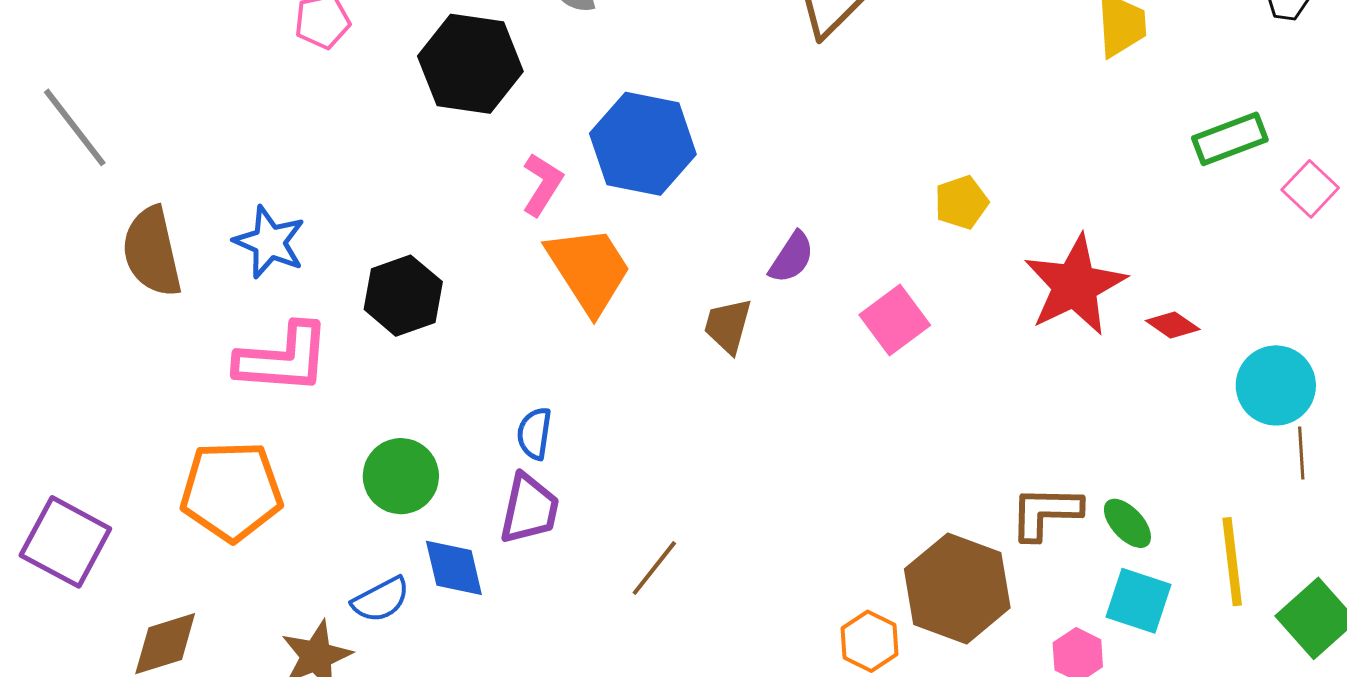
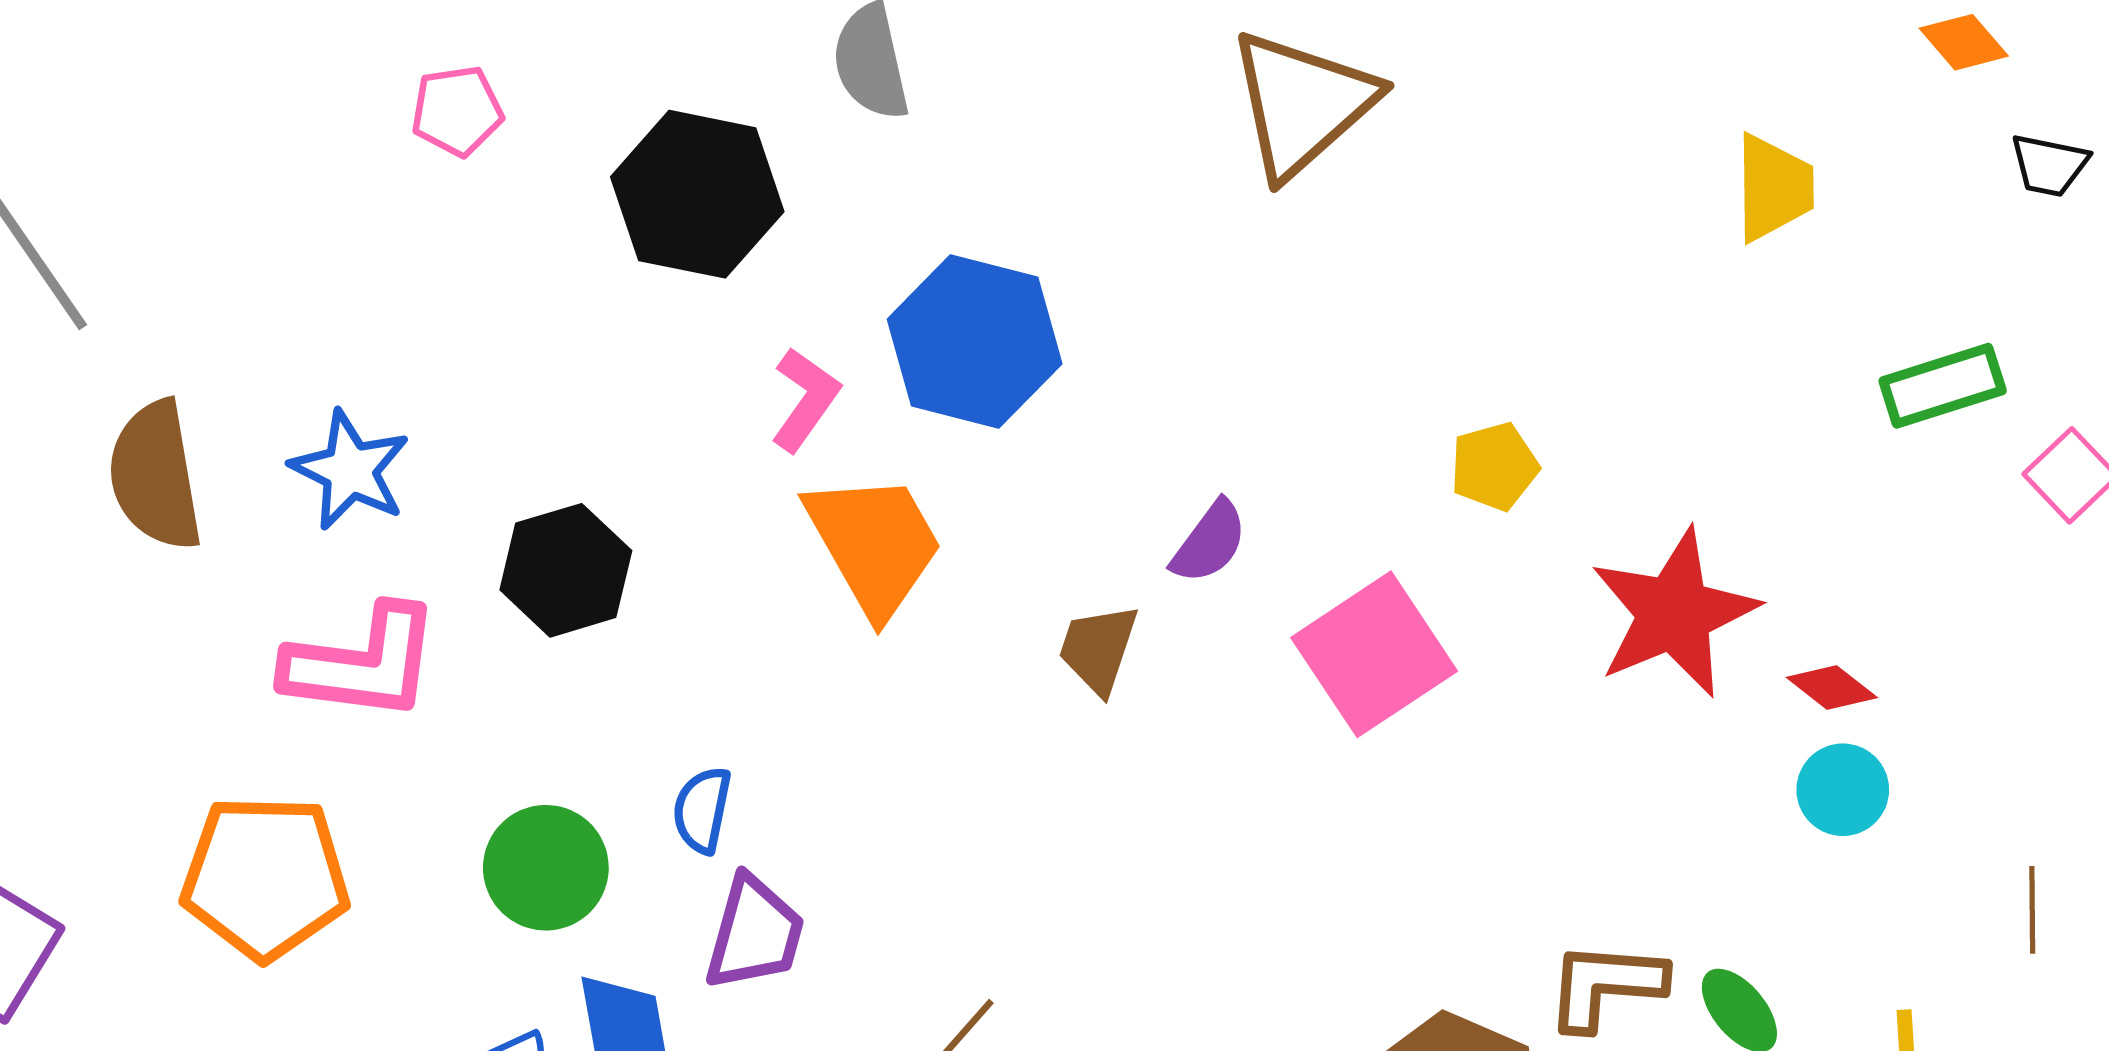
pink square: (895, 320) -> (1374, 654), size x1.4
cyan circle: (1276, 385) -> (1843, 790), moved, size x0.7
blue semicircle: (534, 433) -> (702, 810), moved

